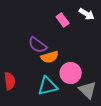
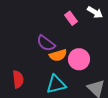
pink circle: (71, 73) -> (79, 59), moved

